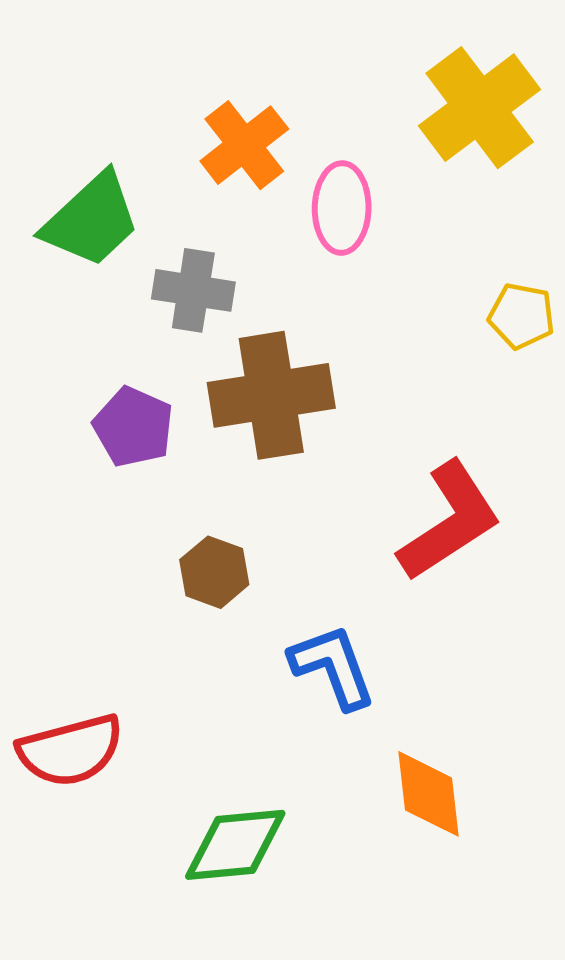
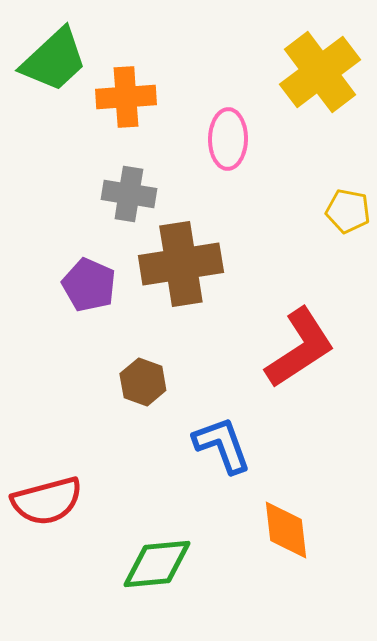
orange cross: (244, 145) -> (126, 97), moved, turned 34
green trapezoid: (91, 220) -> (54, 60), moved

